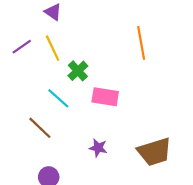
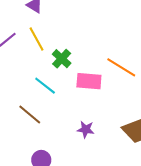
orange line: (141, 43) -> (121, 67), moved, turned -44

